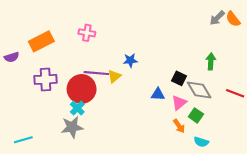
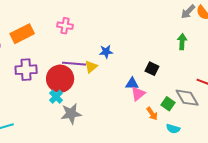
green arrow: (211, 61) -> (182, 42), moved
gray diamond: (199, 90) -> (187, 98), moved
pink triangle: (179, 103) -> (138, 94), moved
gray star: (72, 127) -> (71, 114), moved

